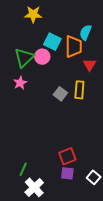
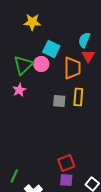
orange trapezoid: (73, 47) -> (72, 68), moved
red triangle: (90, 65) -> (88, 56), moved
gray square: (60, 94) -> (59, 101), turned -32
green line: (23, 169) -> (14, 176), moved

